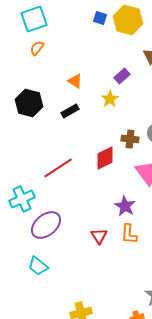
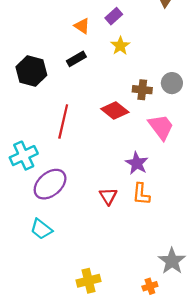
purple rectangle: (122, 76) -> (114, 16), moved
black hexagon: (29, 103) -> (31, 71), moved
red diamond: (105, 158) -> (115, 111), turned 65
red line: (58, 168) -> (63, 122), turned -44

